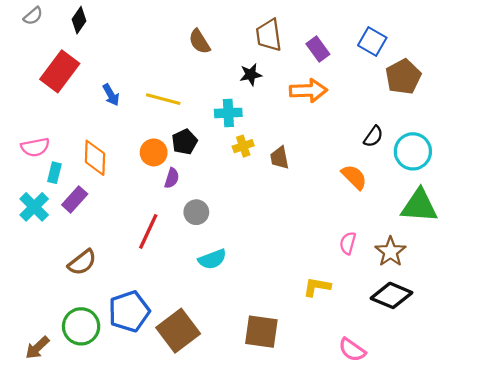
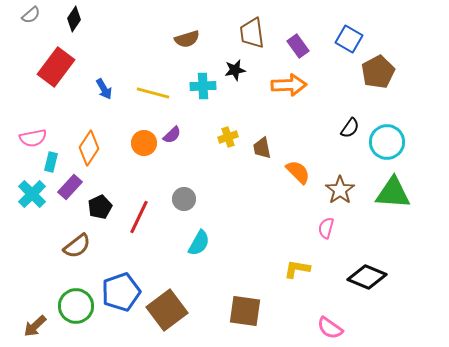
brown semicircle: (199, 42) -> (187, 39), turned -75
cyan cross: (228, 113) -> (203, 86), moved
black pentagon: (185, 142) -> (100, 207), moved
orange diamond: (95, 158) -> (89, 148), turned 32
orange semicircle: (354, 177) -> (298, 172), moved
purple semicircle: (172, 178) -> (172, 135), moved, turned 30
brown star: (390, 252) -> (340, 190), moved
cyan semicircle: (212, 259) -> (199, 243), turned -40

